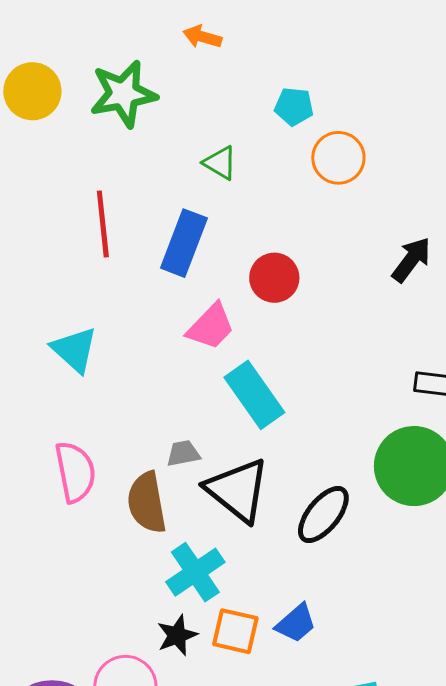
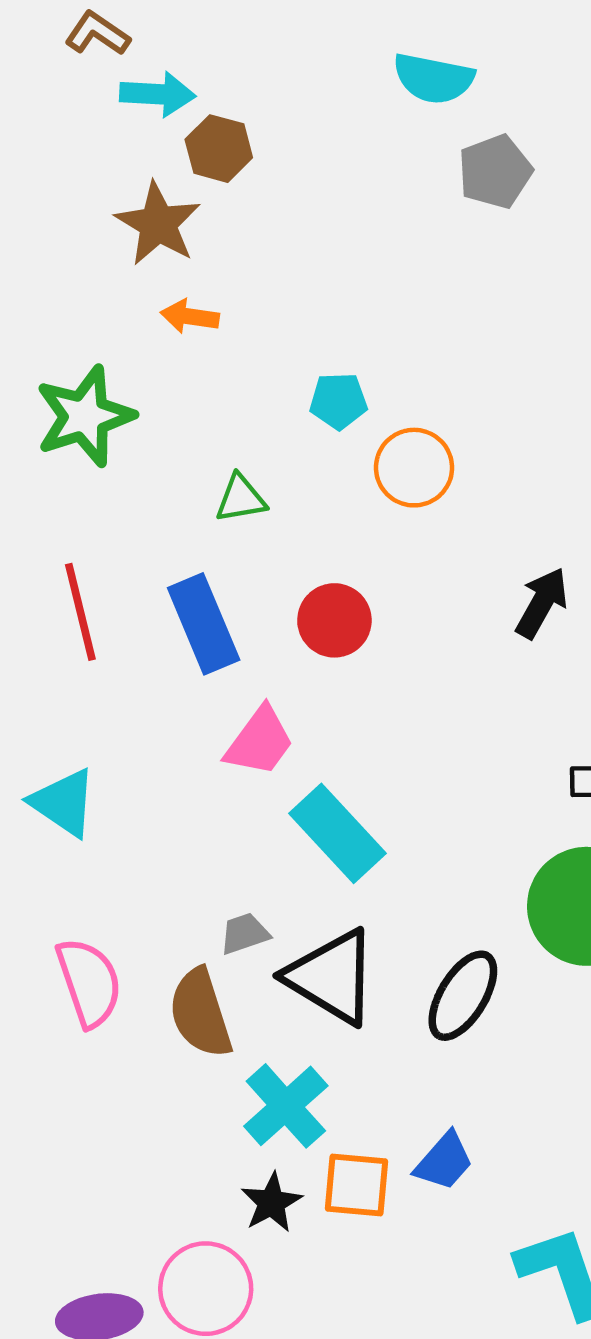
green triangle: (220, 163) -> (241, 499), turned -33
blue rectangle: (184, 243) -> (204, 624), turned -36
red circle: (274, 278) -> (334, 620), moved

